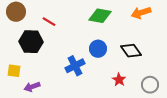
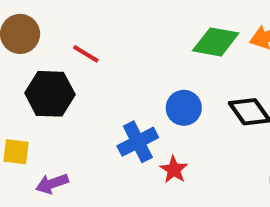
green diamond: (100, 16) -> (216, 42), moved
red star: (119, 80) -> (174, 170), moved

